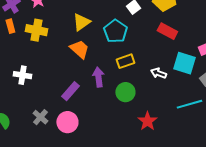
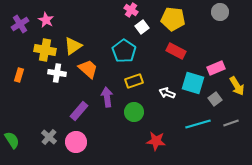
yellow triangle: (81, 22) -> (73, 46), moved
orange rectangle: (10, 26) -> (19, 75), moved, turned 32
white cross: (22, 75) -> (57, 73), moved
red star: (147, 121) -> (156, 141), turned -30

